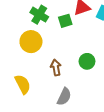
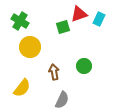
green cross: (39, 15) -> (20, 21), moved
yellow semicircle: (23, 84) -> (22, 88), turned 66

